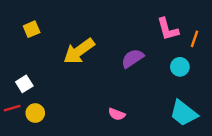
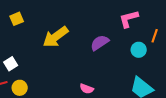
pink L-shape: (168, 29) -> (129, 19), turned 90
orange line: (194, 39) -> (155, 36), moved

